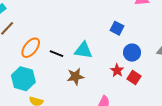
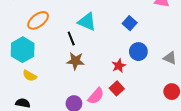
cyan triangle: (83, 50) -> (87, 22), moved
black line: (57, 54) -> (71, 38), moved, turned 32
red square: (134, 77) -> (117, 88), moved

